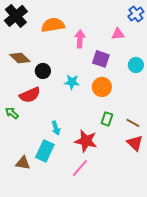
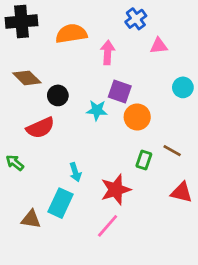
blue cross: (136, 14) -> (136, 19), moved
black cross: (16, 16) -> (22, 22), turned 35
purple square: (101, 59) -> (120, 91), moved
green arrow: (12, 113) -> (15, 163), moved
brown line: (133, 123) -> (172, 151), moved
red star: (86, 141) -> (116, 190), turned -30
red triangle: (135, 143) -> (182, 192), turned -30

